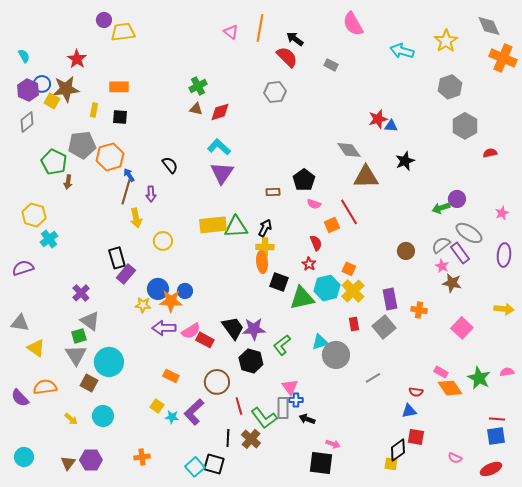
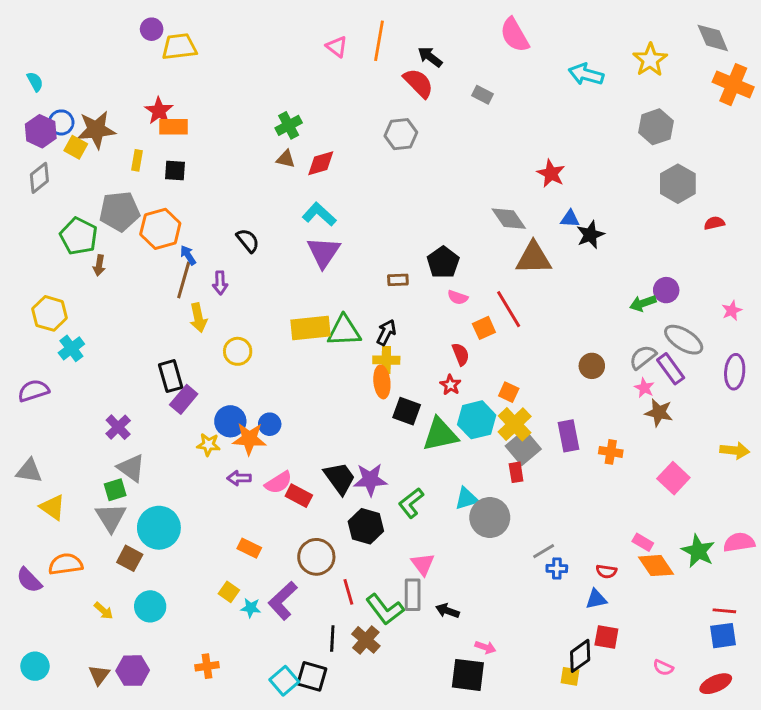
red star: (77, 59) -> (159, 111), moved
red star: (378, 119) -> (551, 173), turned -30
blue triangle: (391, 126) -> (570, 219), moved
gray square: (384, 327) -> (523, 448), moved
purple arrow: (164, 328) -> (239, 478), size x0.7
pink semicircle: (507, 372) -> (739, 542), size x1.5
blue cross: (296, 400) -> (557, 569), moved

